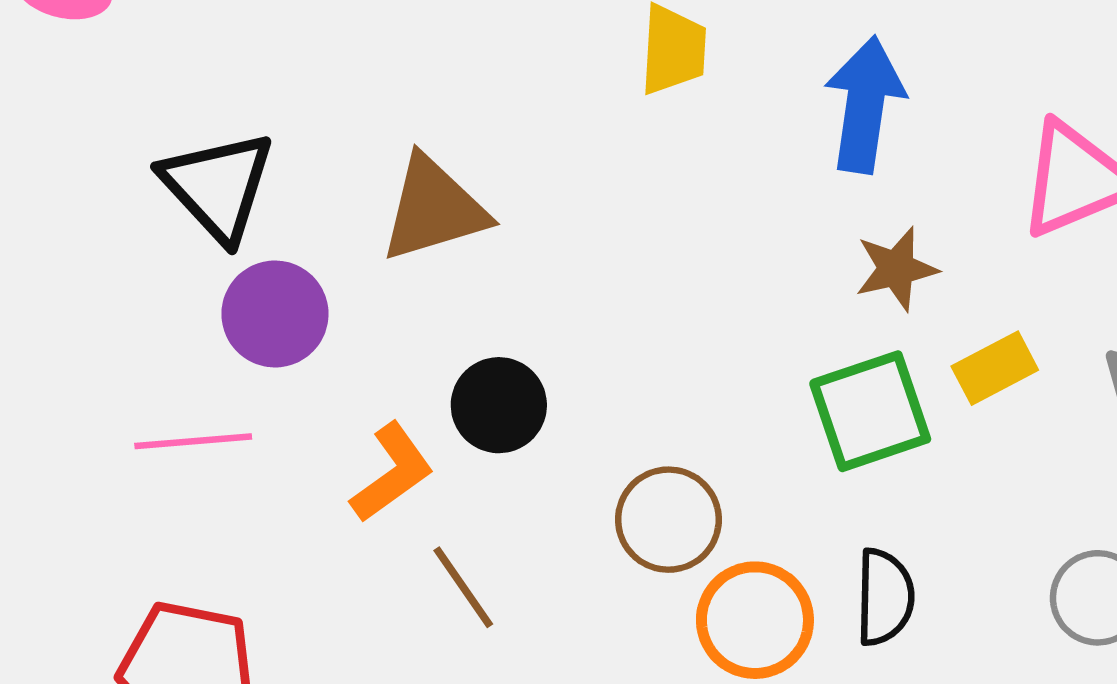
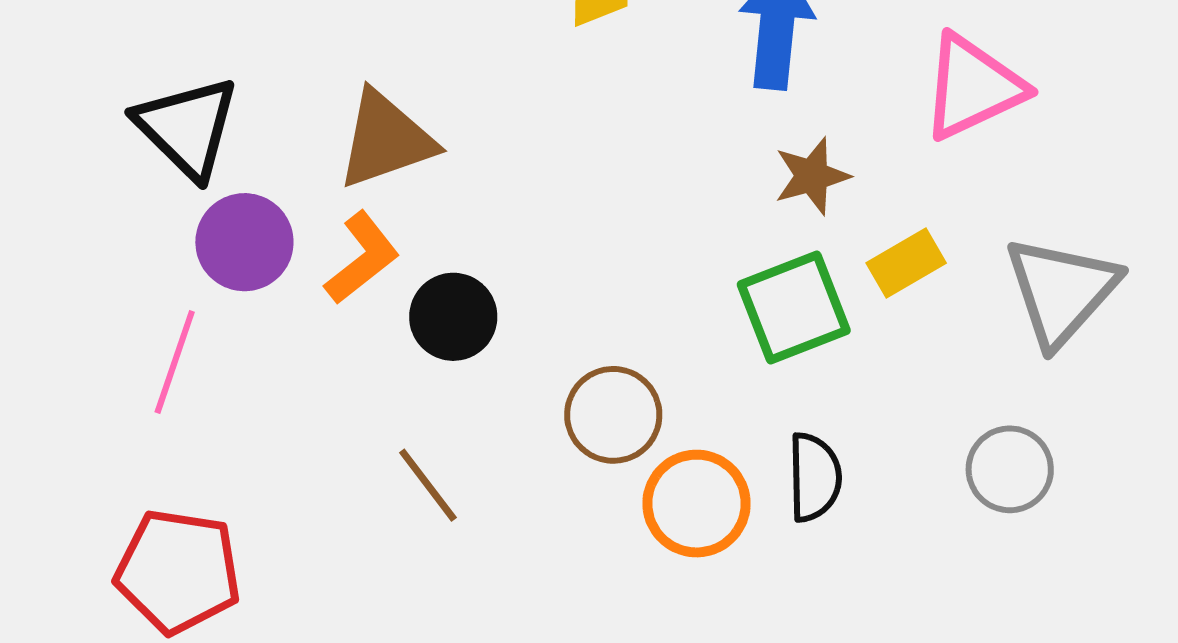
pink line: (193, 441) -> (175, 362), turned -64
orange L-shape: (392, 473) -> (362, 258), moved

